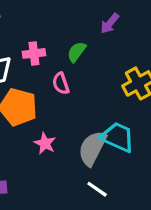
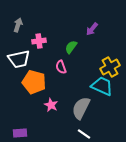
pink cross: (34, 53) -> (39, 41), moved
cyan trapezoid: (118, 137) -> (102, 86), moved

